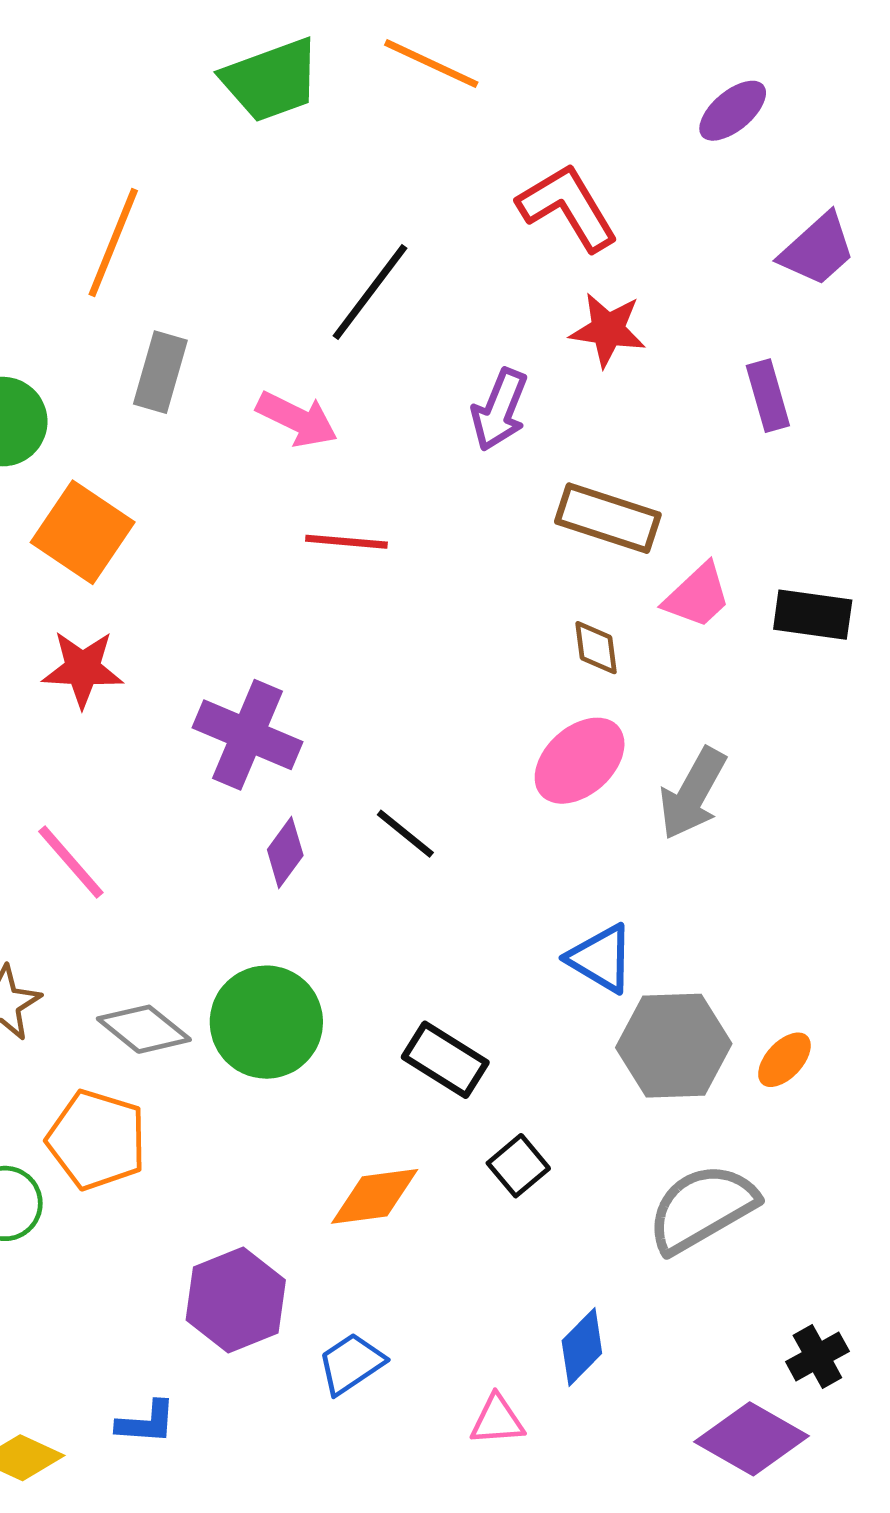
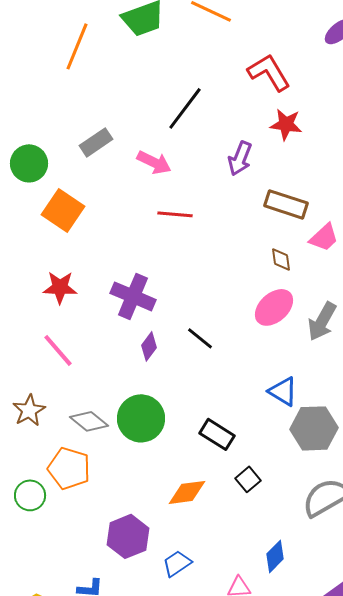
orange line: (113, 243) -> (77, 46), moved
gray rectangle: (160, 372) -> (96, 142), turned 40
red star: (83, 669) -> (60, 287), moved

